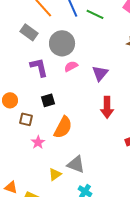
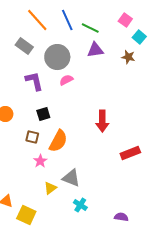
purple triangle: (100, 73) -> (95, 50), moved, turned 42
brown square: (26, 119) -> (32, 137), moved
pink star: (38, 142) -> (40, 161), moved

